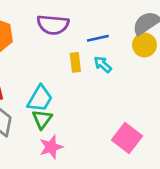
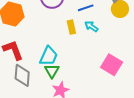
pink square: (127, 138) -> (112, 65), moved

